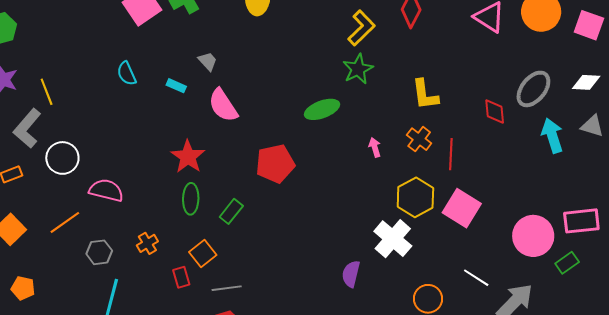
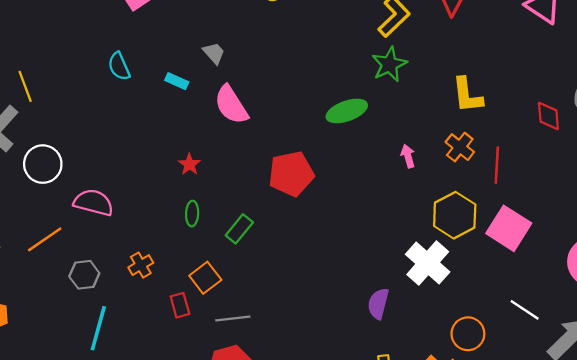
red star: (188, 157) -> (189, 164), size x0.6
green ellipse: (191, 199) -> (192, 214), size x0.7

